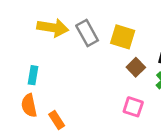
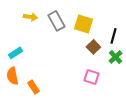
yellow arrow: (53, 28) -> (30, 17), size x0.6
cyan rectangle: (33, 75) -> (15, 53), turned 48

